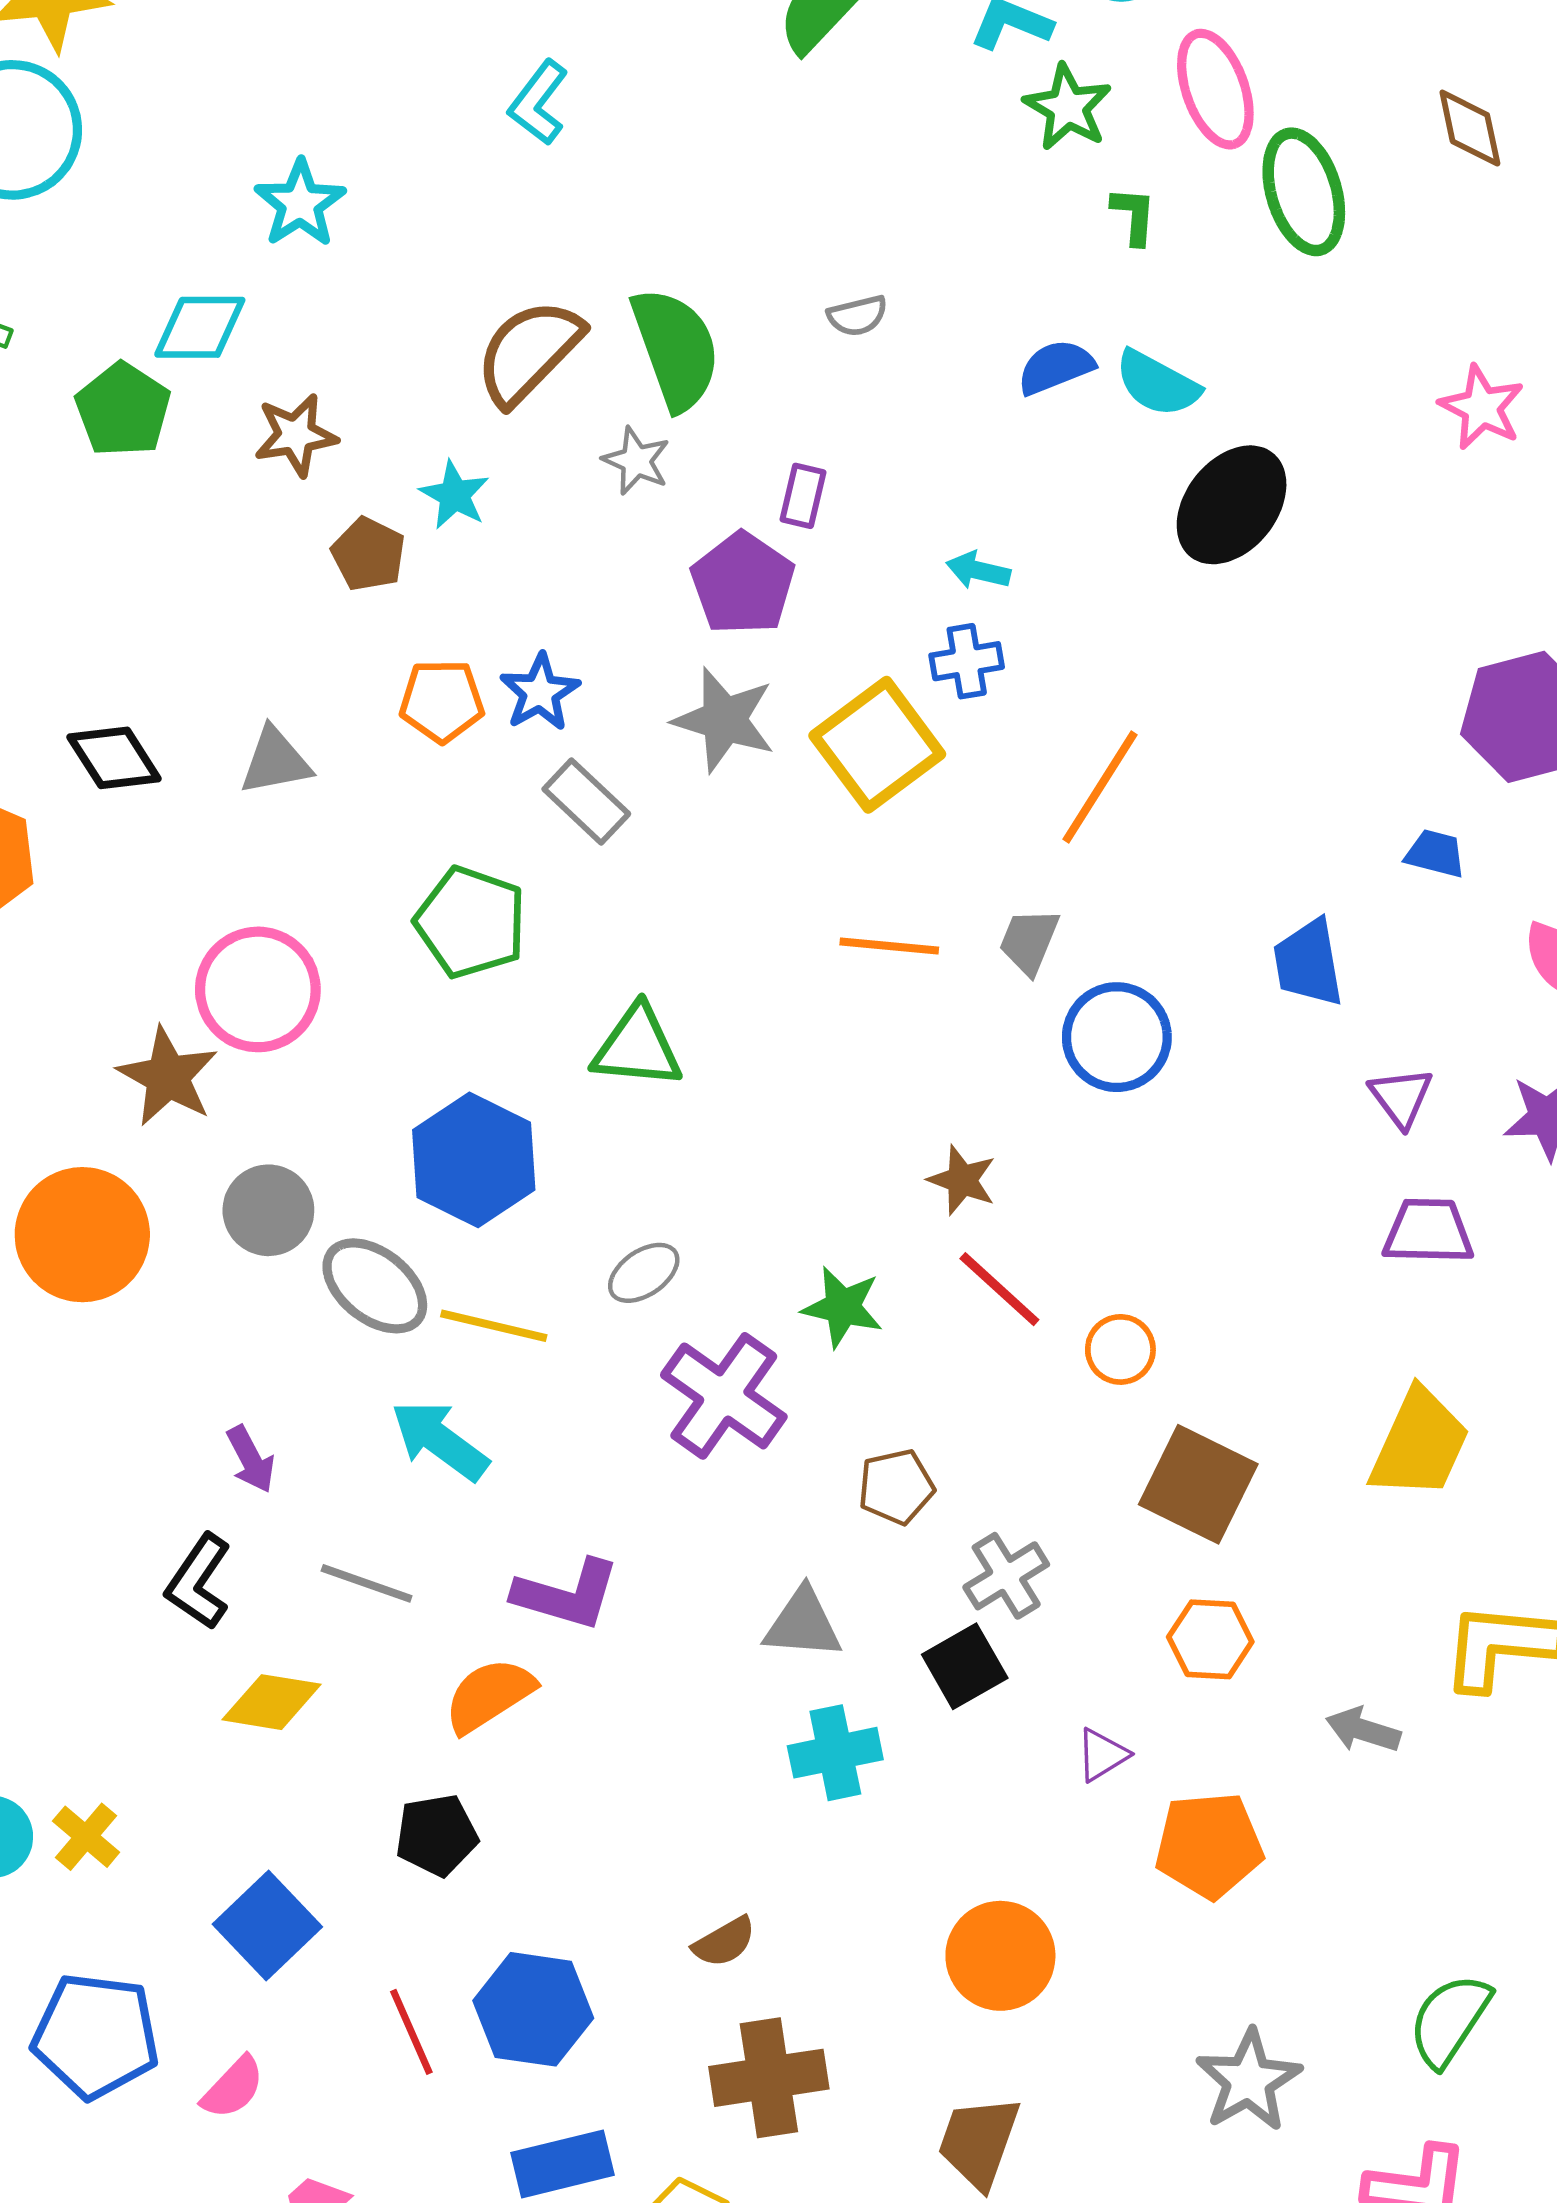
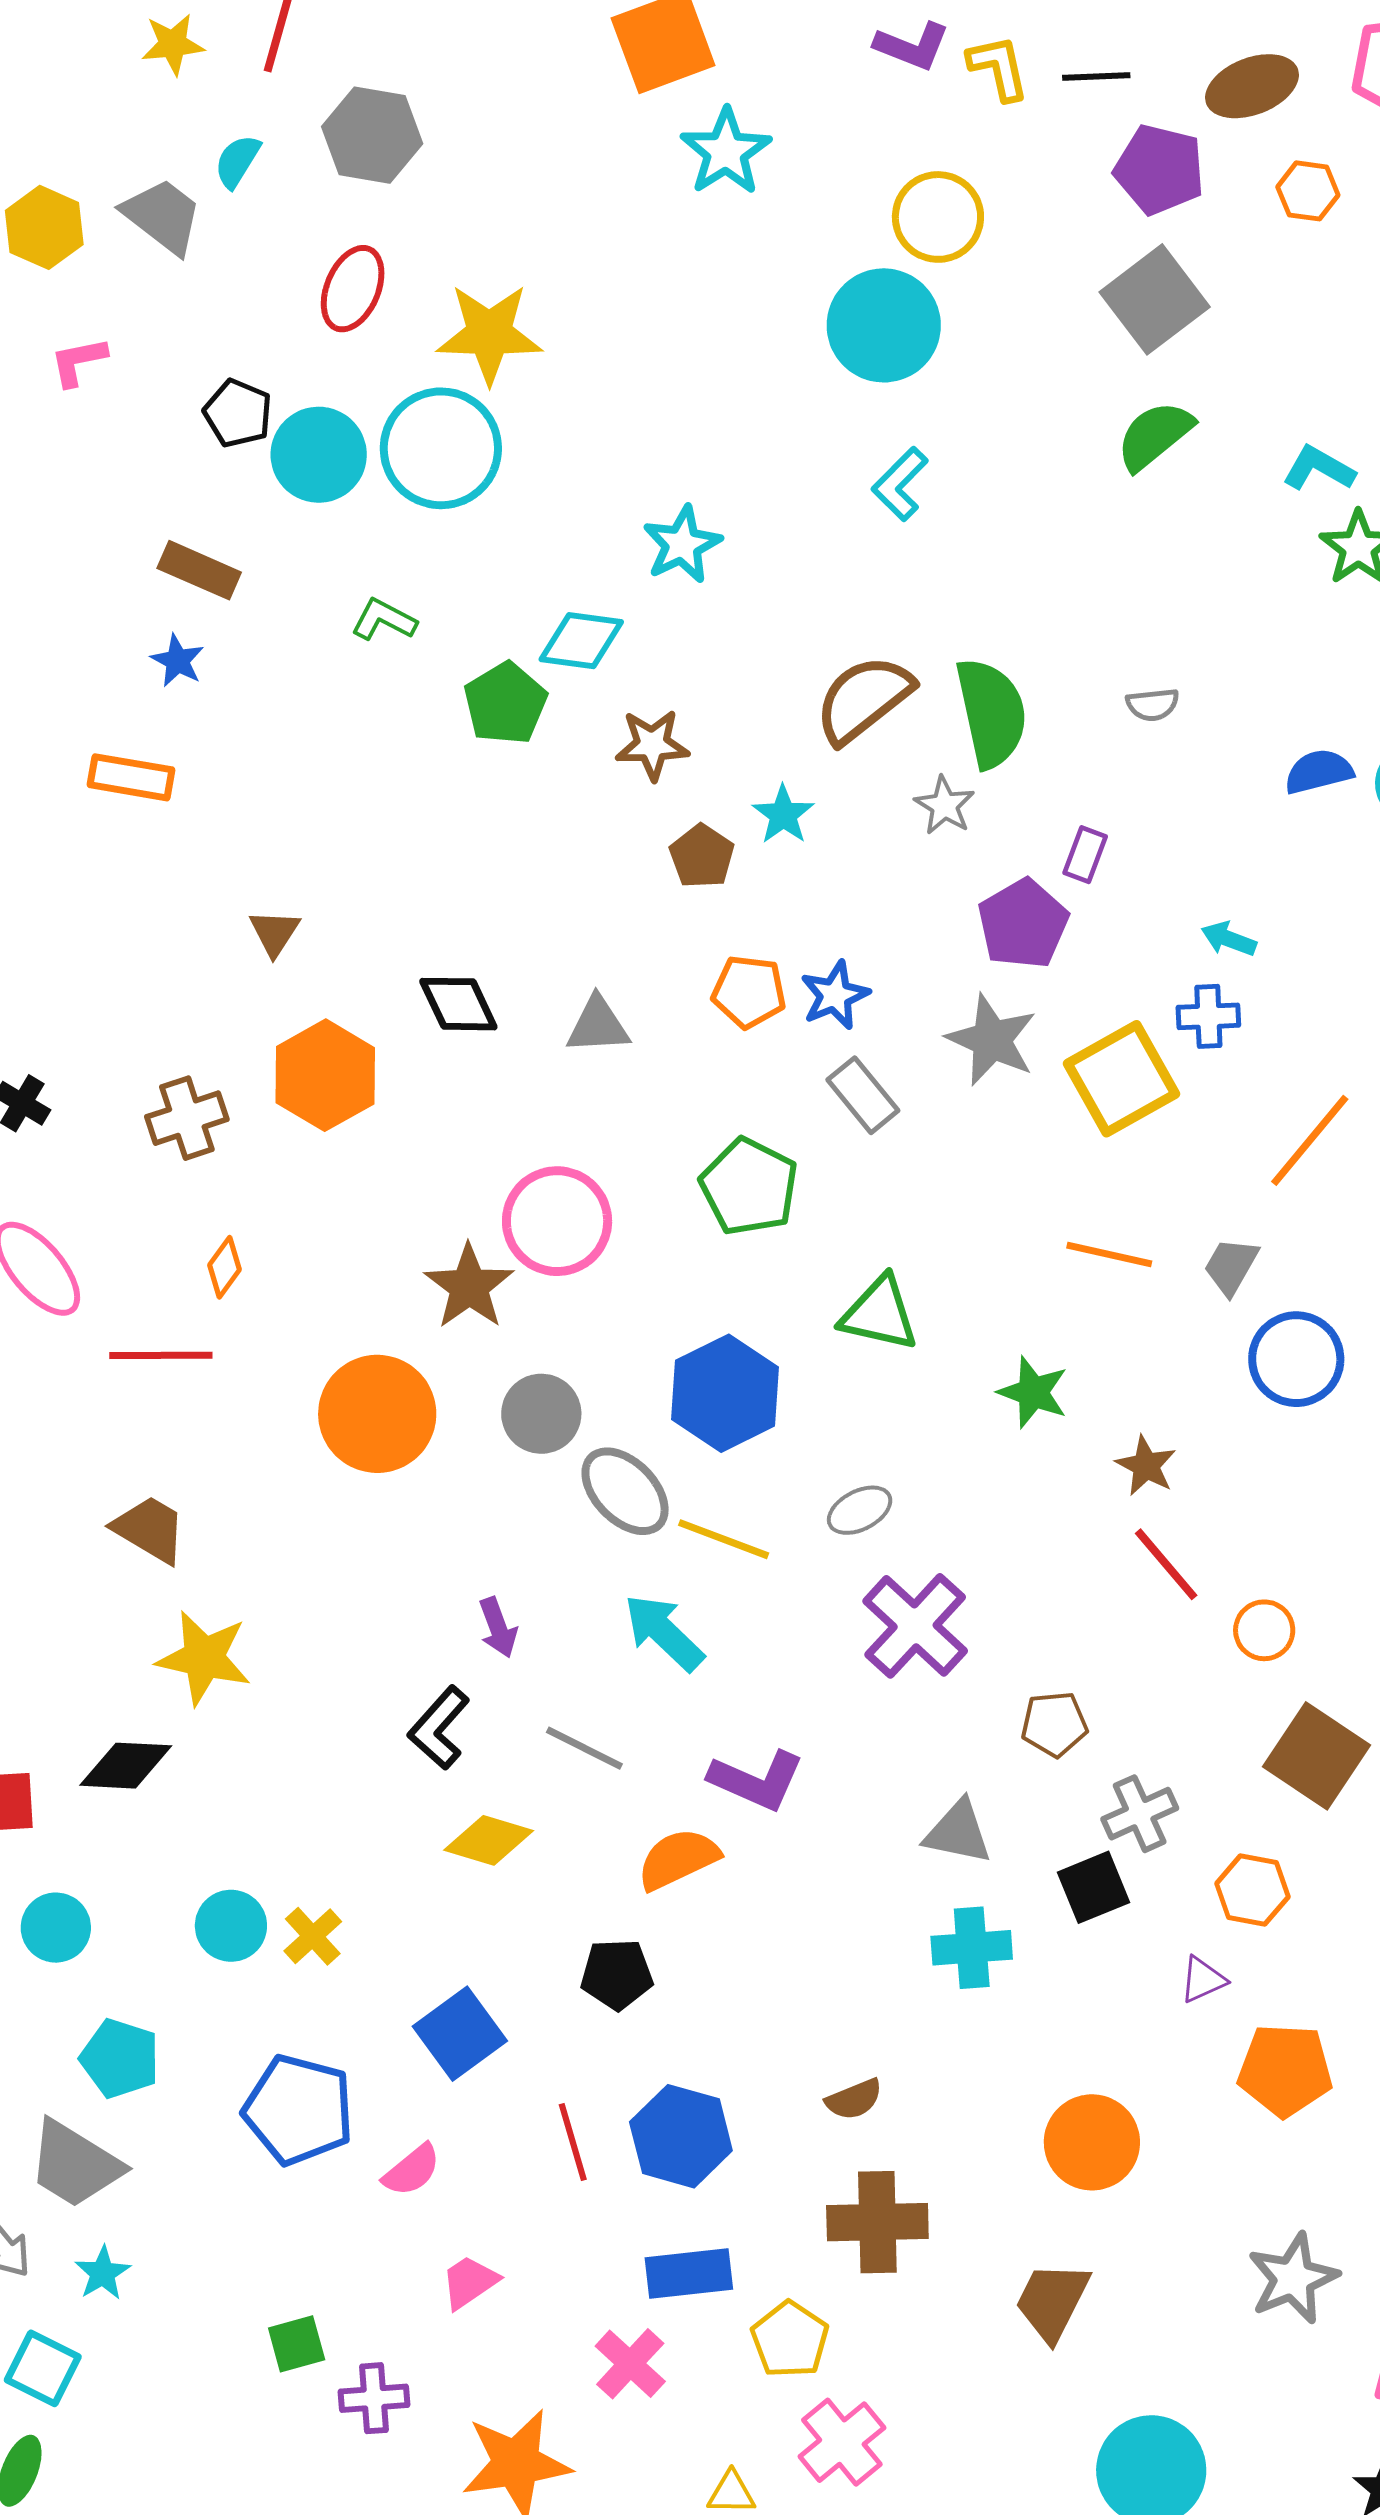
green star: (843, 1307) -> (1033, 1392), moved
orange hexagon: (1210, 1639) -> (1252, 1890), moved

